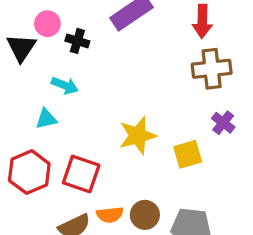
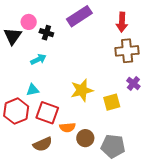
cyan arrow: (65, 85) -> (38, 59), turned -49
cyan triangle: (46, 119) -> (33, 90), moved
orange semicircle: (110, 215) -> (67, 127), moved

